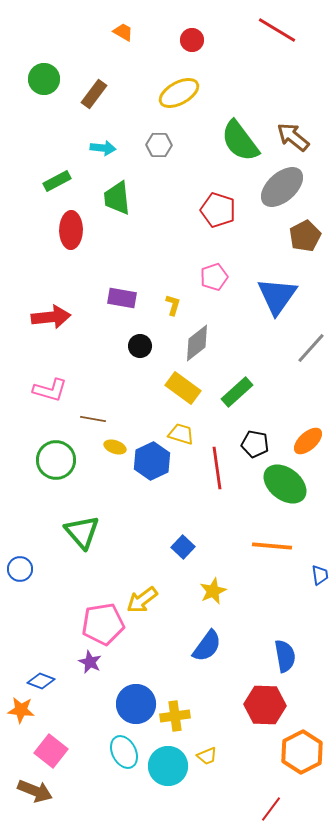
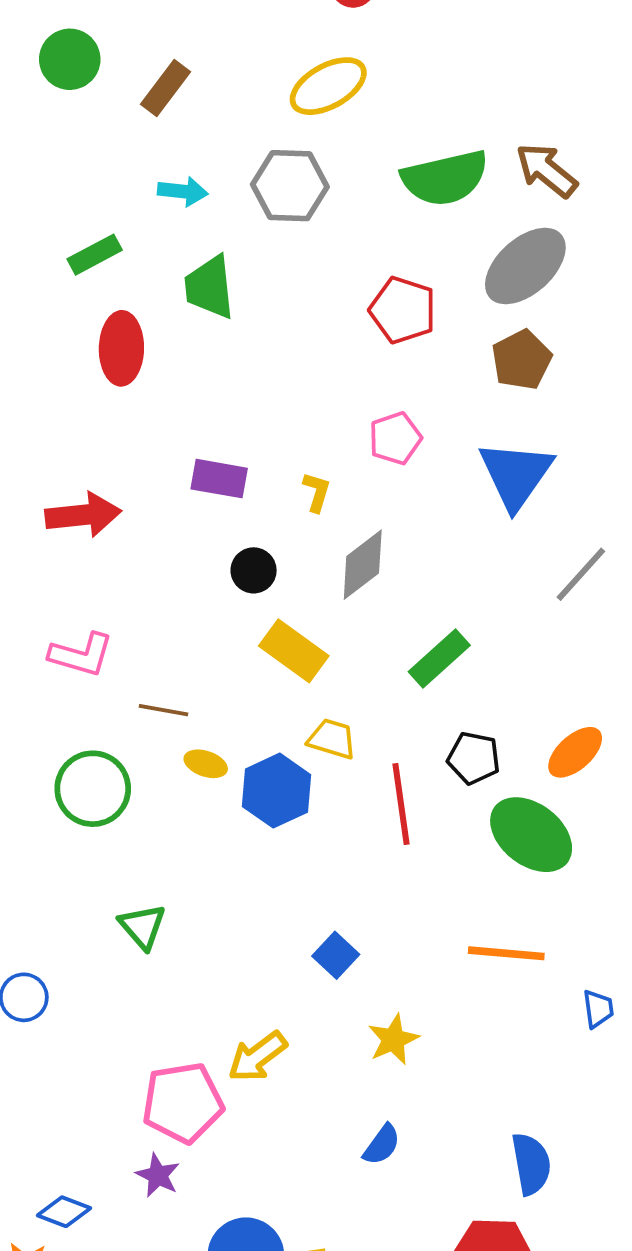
green semicircle: (240, 141) -> (445, 178), turned -66
gray hexagon: (159, 145) -> (290, 186), size x1.5
brown pentagon: (305, 236) -> (522, 360), moved
yellow rectangle: (183, 388) -> (294, 651), moved
green triangle: (82, 532) -> (142, 927), size x0.7
blue semicircle: (207, 646) -> (382, 1145), size x0.7

